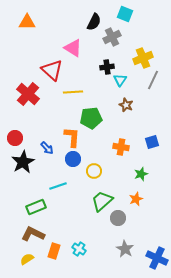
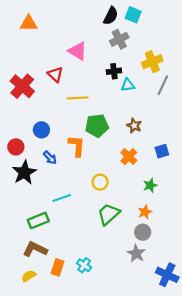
black semicircle: (94, 22) -> (111, 16), moved
red triangle: (52, 70) -> (55, 74), size x0.7
cyan triangle: (120, 80) -> (128, 85), turned 48
red cross: (28, 94) -> (22, 86), moved
brown star: (126, 105) -> (134, 126), moved
orange cross: (121, 147) -> (129, 157), turned 35
blue circle: (73, 159) -> (41, 130), moved
gray circle: (118, 218) -> (143, 232), moved
gray star: (125, 249) -> (136, 254), moved

